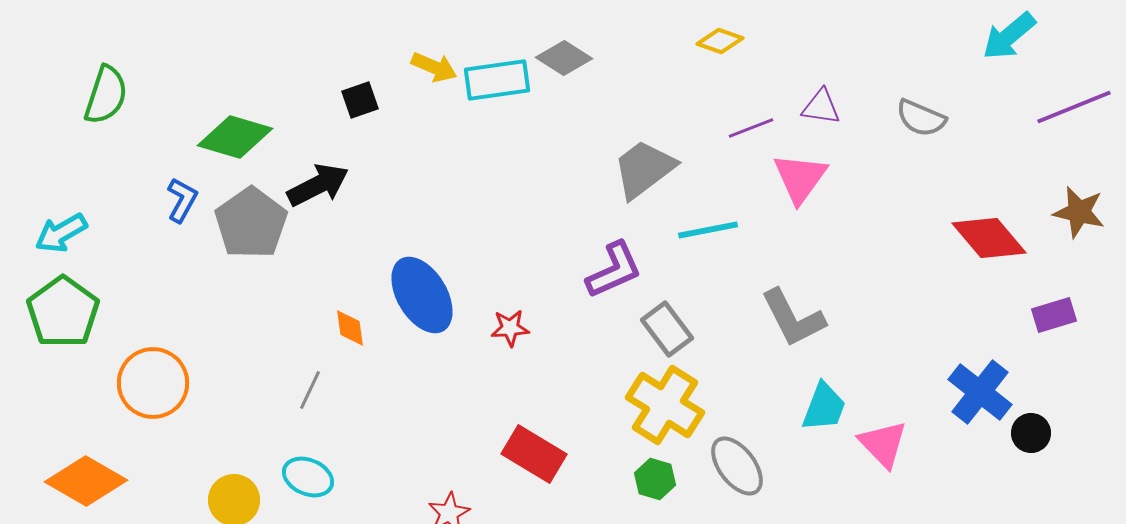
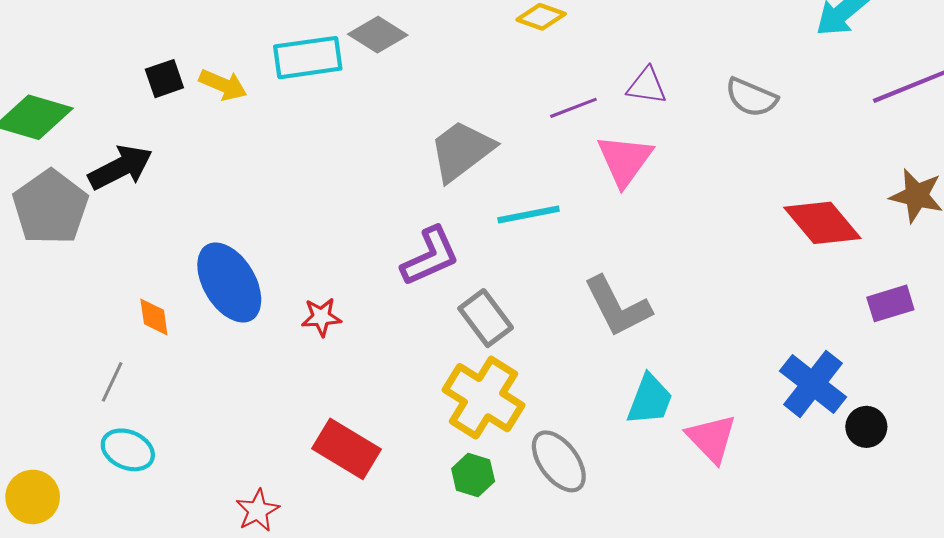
yellow arrow: (434, 67) -> (223, 85), moved
cyan ellipse: (308, 477) -> (128, 450), moved

